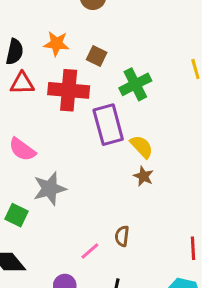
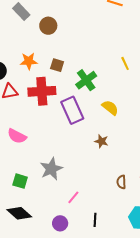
yellow semicircle: (142, 147) -> (110, 108), moved
gray star: (50, 189) -> (51, 169), moved
brown semicircle: (122, 236) -> (121, 182), moved

